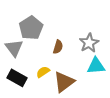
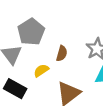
yellow semicircle: (43, 72) -> (41, 70), moved

